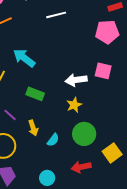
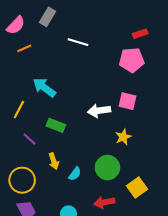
white line: (56, 15) -> (78, 42), turned 30
yellow star: (74, 105) -> (123, 137), moved
purple line: (10, 115) -> (29, 139), moved

